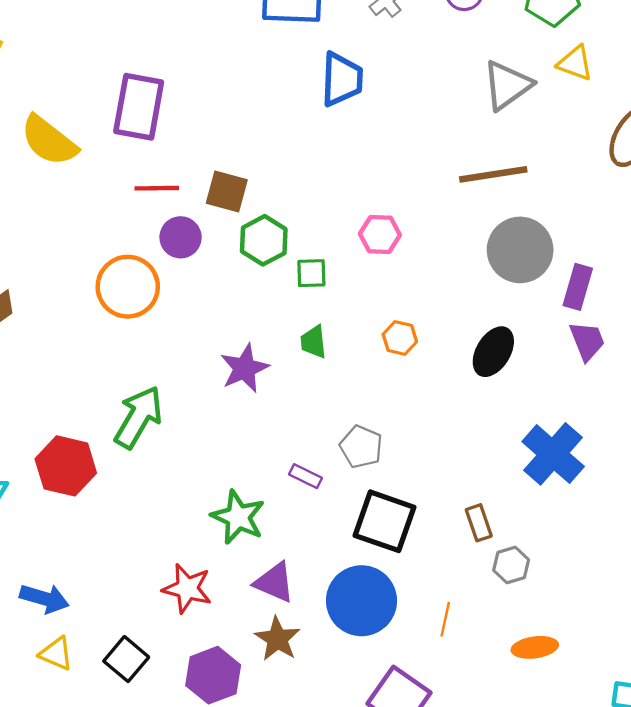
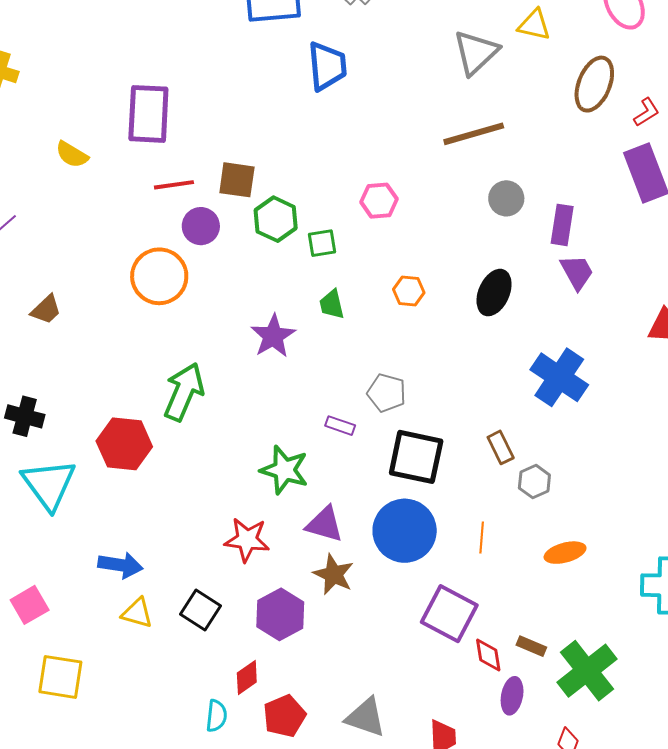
yellow semicircle: (49, 141) -> (72, 155), size x0.6
gray circle: (520, 250) -> (506, 198), size x0.6

